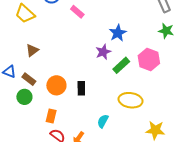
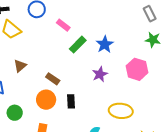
purple star: (103, 52) -> (100, 74), moved
green rectangle: (121, 65) -> (78, 45), moved
brown rectangle: (29, 79) -> (53, 79), moved

